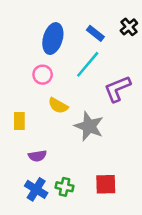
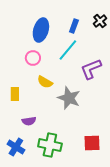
blue rectangle: (95, 33) -> (74, 26), turned 72
red square: (106, 184) -> (92, 143), moved
green cross: (64, 187) -> (50, 145), size x1.6
blue cross: (36, 189) -> (16, 147), moved

